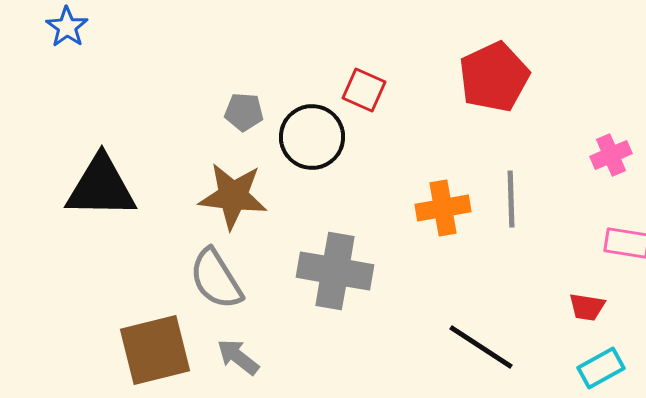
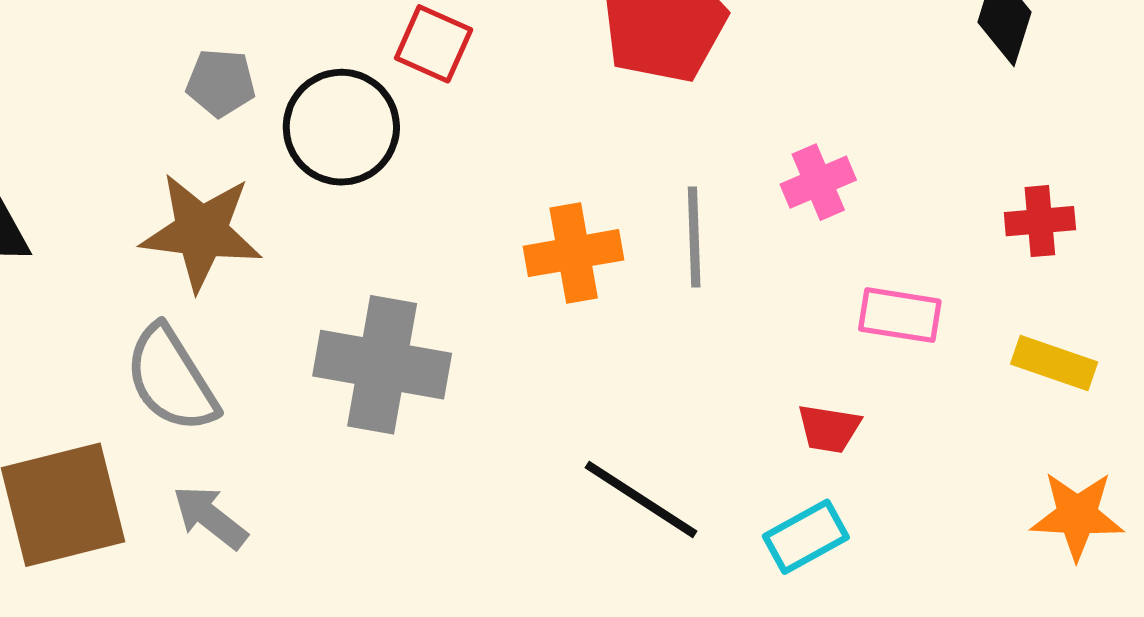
pink cross: (611, 155) -> (818, 182), moved
cyan rectangle: (601, 368) -> (806, 537), moved

